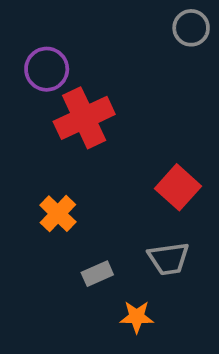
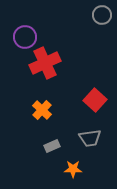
orange cross: (58, 214) -> (42, 110), moved

